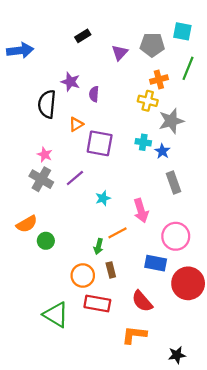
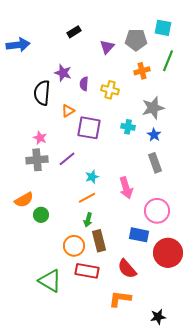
yellow cross: (148, 101) -> (110, 90), moved
blue star: (162, 151) -> (154, 135), moved
gray cross: (41, 179) -> (37, 160), turned -35
orange line: (117, 233) -> (87, 198), moved
brown rectangle: (111, 270) -> (99, 241), size x1.5

